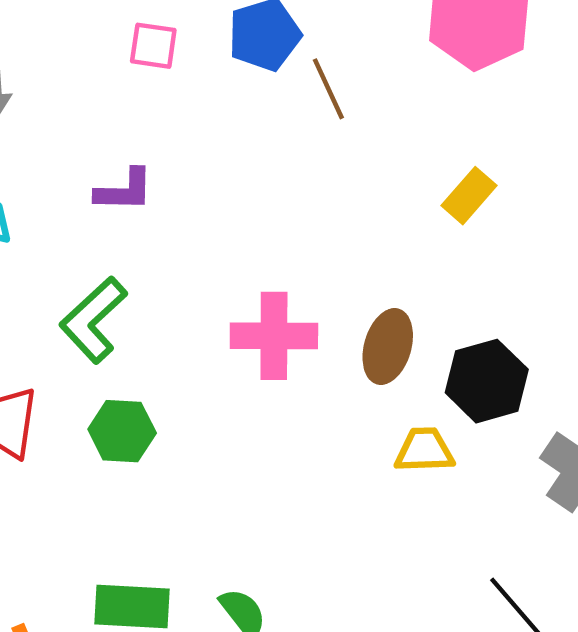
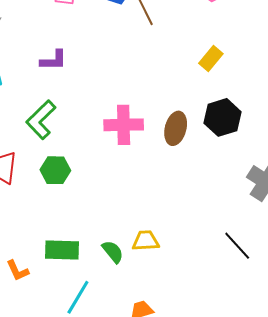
black hexagon: (487, 381) -> (223, 117), moved
yellow trapezoid: (424, 450) -> (146, 241), moved

